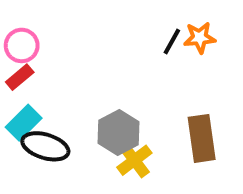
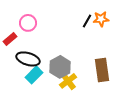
pink circle: (22, 45) -> (28, 23), moved
cyan rectangle: (24, 123) -> (34, 75), moved
black ellipse: (45, 146) -> (28, 59), moved

